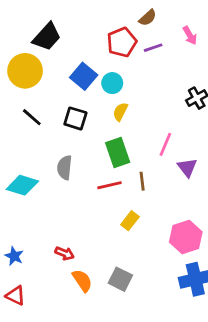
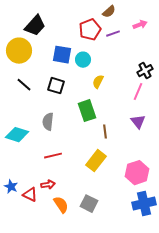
pink arrow: (190, 35) -> (140, 25), turned -80
blue square: (84, 76) -> (62, 55), turned -30
yellow semicircle: (120, 112) -> (98, 82), moved
pink line: (165, 144) -> (138, 92), moved
red line: (109, 185) -> (53, 156), moved
yellow rectangle: (130, 221) -> (96, 161), size x1.5
red arrow: (65, 253) -> (48, 185), turned -32
red triangle: (16, 296) -> (30, 195), moved

